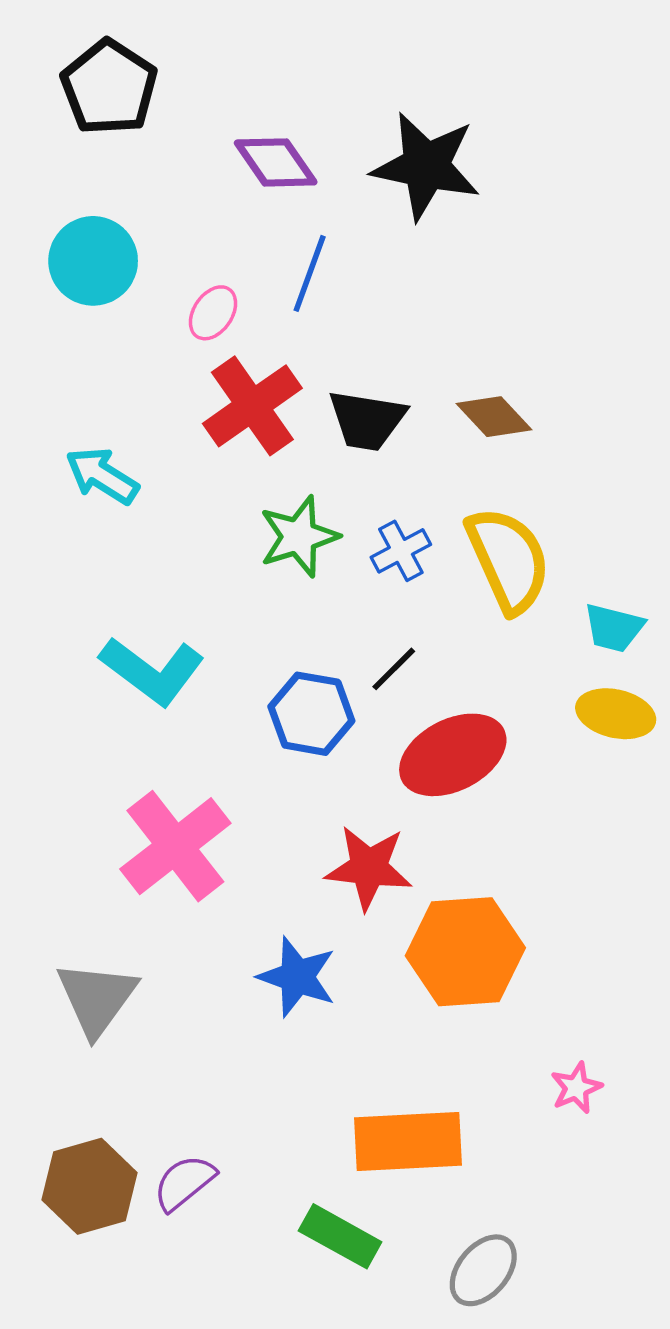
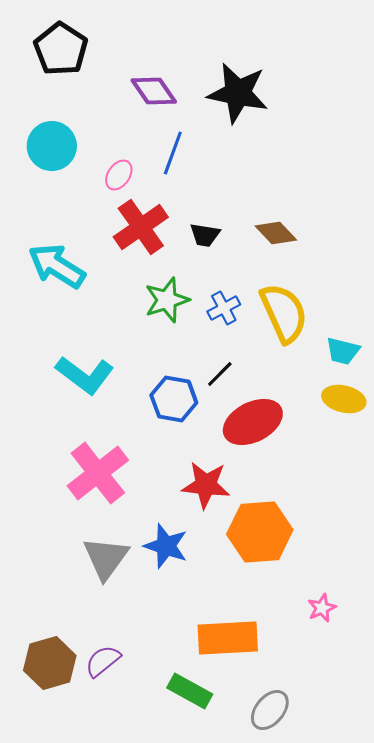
black trapezoid: (367, 420) -> (205, 235), size x0.7
cyan arrow: (102, 476) -> (57, 266), size x1.4
gray triangle: (97, 998) -> (106, 558), moved

